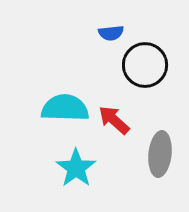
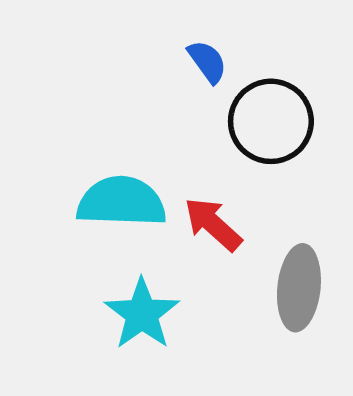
blue semicircle: (111, 33) -> (207, 62), turned -120

